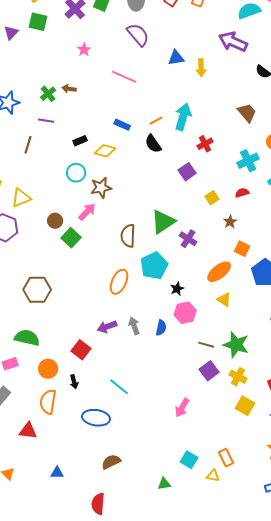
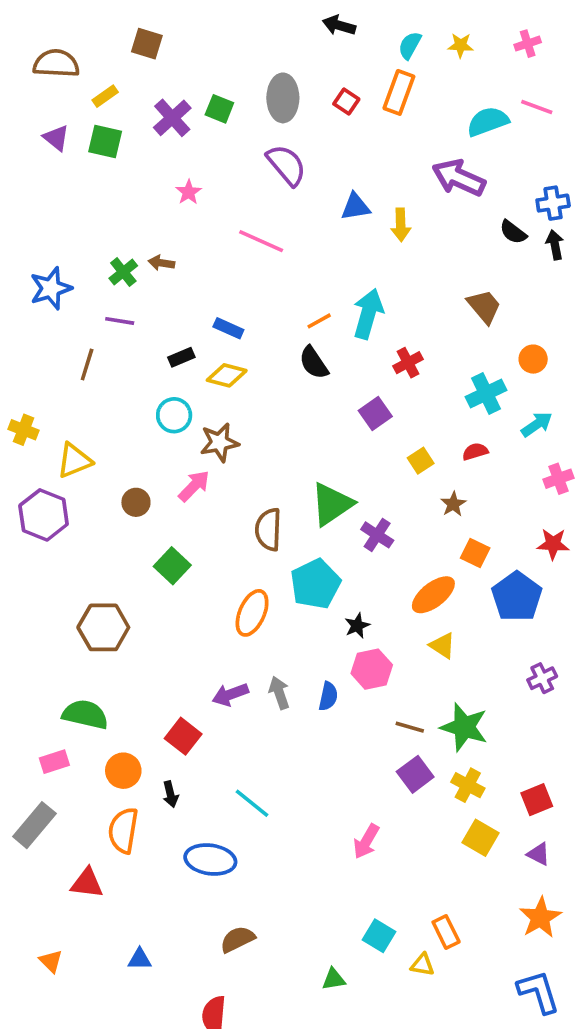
purple triangle: (11, 33) -> (56, 138), moved, turned -35
blue rectangle: (122, 125) -> (228, 328), moved
green square: (71, 238) -> (172, 566), moved

